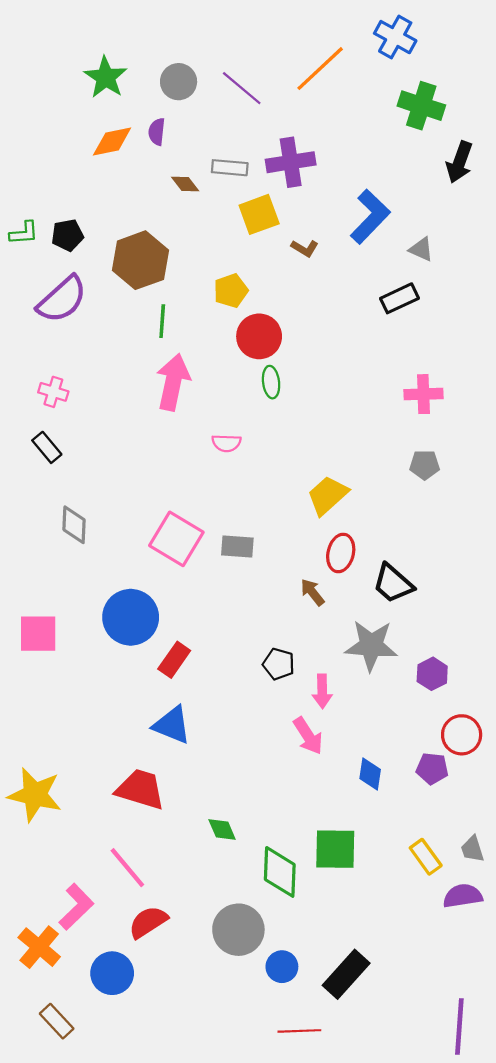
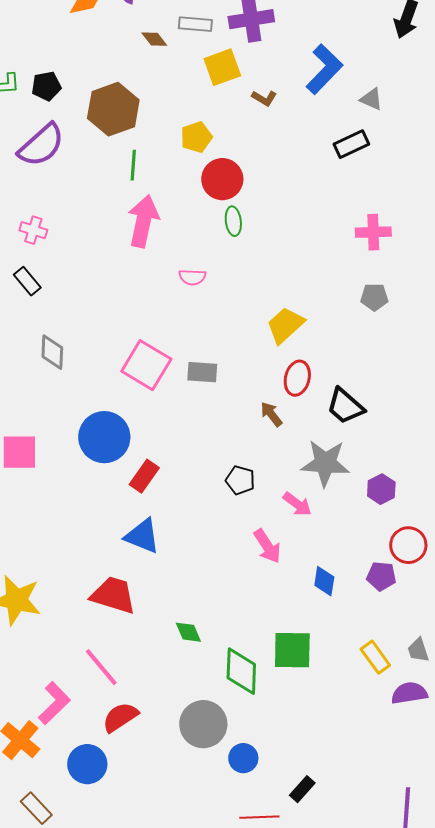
pink arrow: (322, 691) -> (297, 504), moved, turned -52
black rectangle: (346, 974) -> (302, 789), moved, size x0.6

